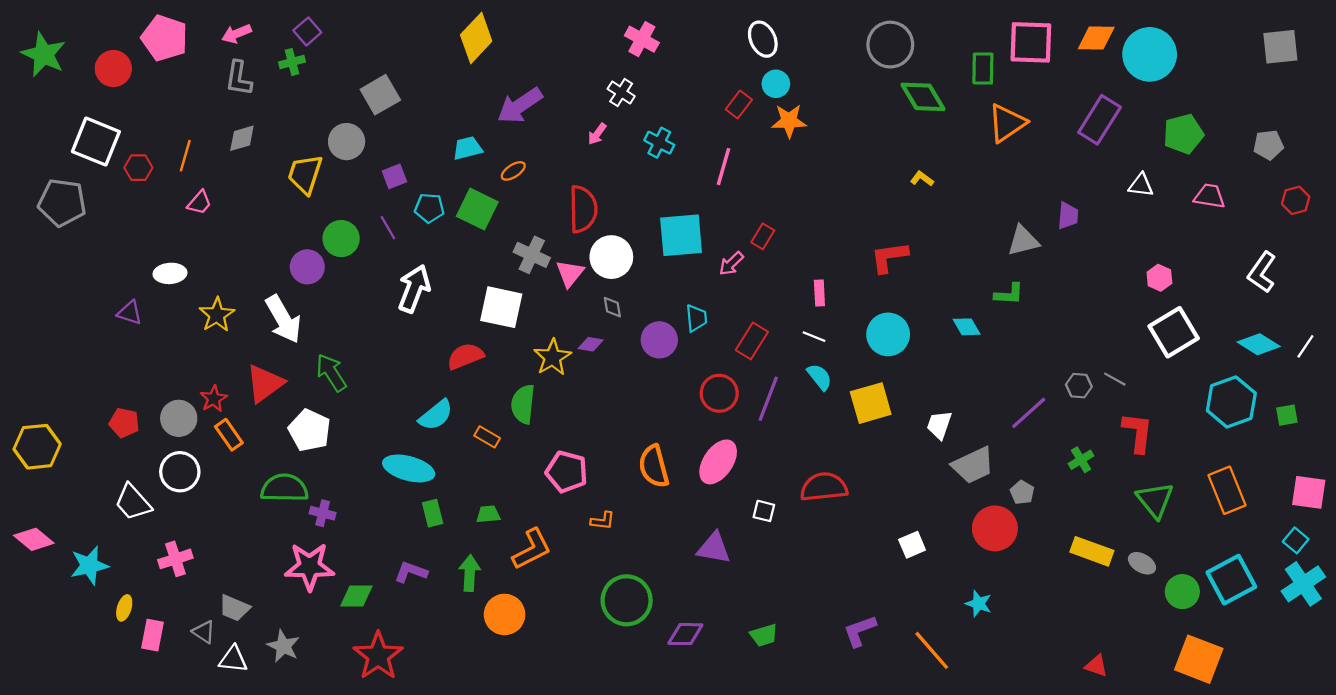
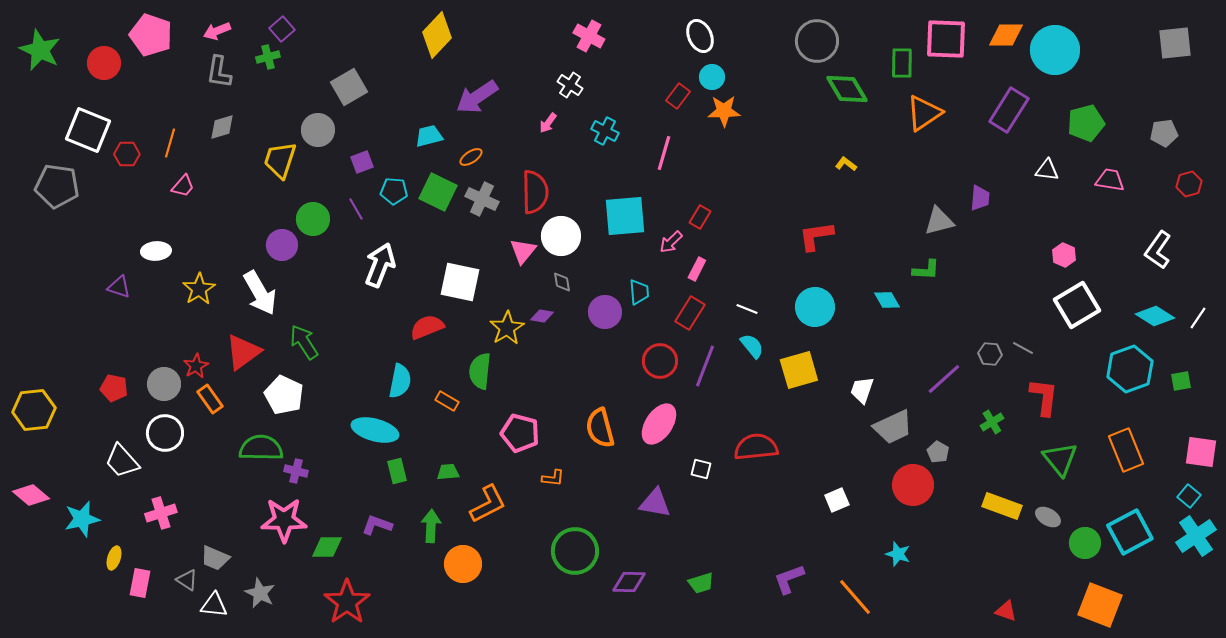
gray cross: (532, 255) -> (482, 199), moved
pink rectangle: (819, 293) -> (697, 269), moved, turned 30
cyan semicircle: (436, 415) -> (400, 381), turned -40

